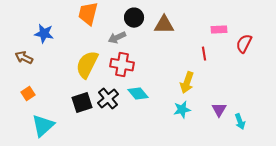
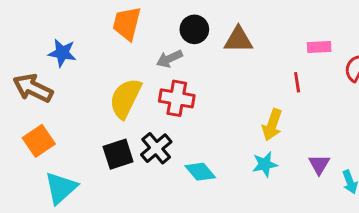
brown arrow: (24, 58) -> (33, 88), size x1.5
orange square: (28, 94) -> (39, 141), size x1.5
cyan diamond: (138, 94) -> (200, 172), moved

